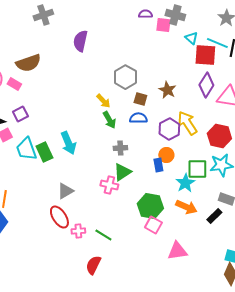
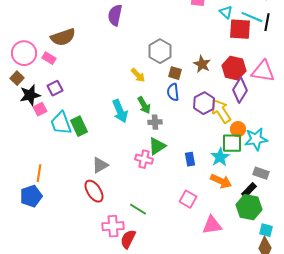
purple diamond: (206, 85) -> (240, 90), moved
blue semicircle: (138, 118) -> (173, 92), turned -96
green arrow: (109, 120) -> (144, 105), moved
yellow arrow: (187, 123) -> (221, 111), moved
red hexagon: (219, 136) -> (234, 68), moved
cyan arrow: (68, 143) -> (120, 111), moved
orange circle: (166, 155) -> (238, 129), moved
blue rectangle: (158, 165) -> (190, 159), moved
green hexagon: (150, 206) -> (249, 207), moved
pink cross: (78, 231) -> (113, 226), moved, size x1.5

